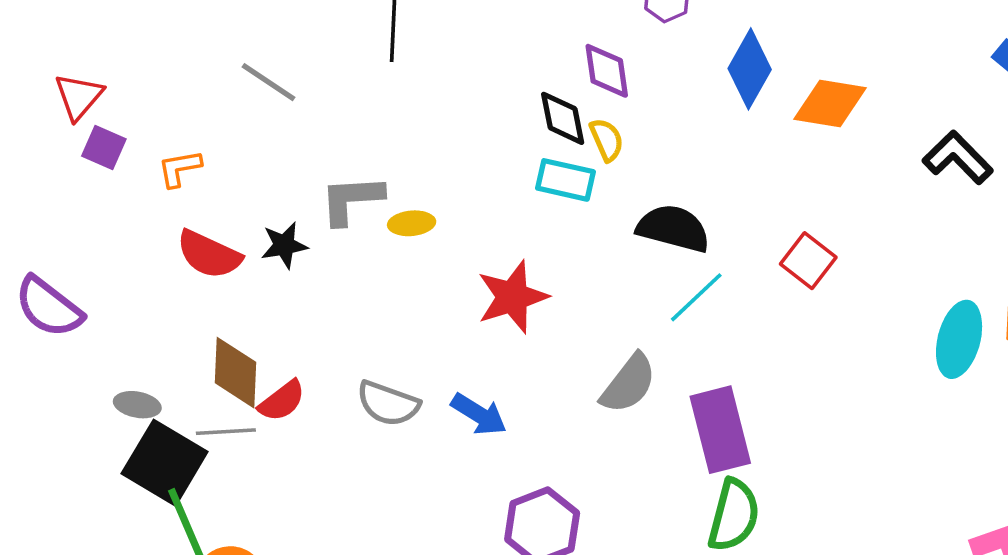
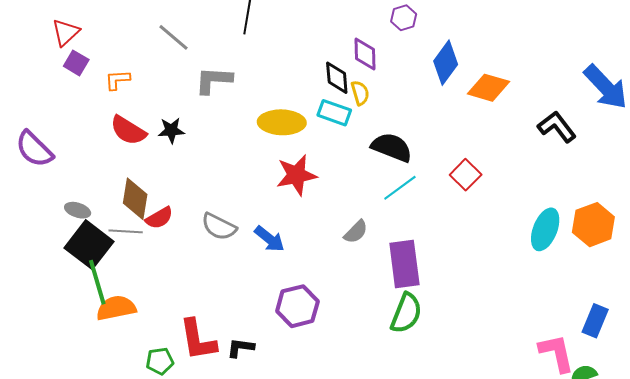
gray L-shape: (351, 200) -> (214, 80), moved
yellow ellipse: (412, 223) -> (282, 122), moved, size x1.8
gray semicircle: (629, 384) -> (356, 232), size x0.7

